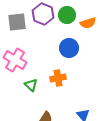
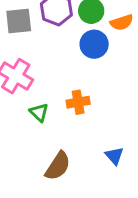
blue circle: (69, 48) -> (94, 44), moved

